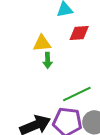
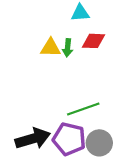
green arrow: (48, 60) -> (68, 48), moved

